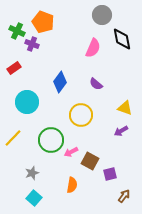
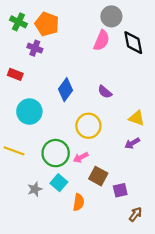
green cross: (17, 31) -> (18, 22), moved
pink semicircle: (93, 48) -> (102, 40), moved
red rectangle: (14, 68) -> (15, 74), turned 56
yellow line: (13, 138) -> (14, 151), turned 66
pink arrow: (71, 152) -> (81, 157), moved
cyan square: (34, 198) -> (59, 183), moved

